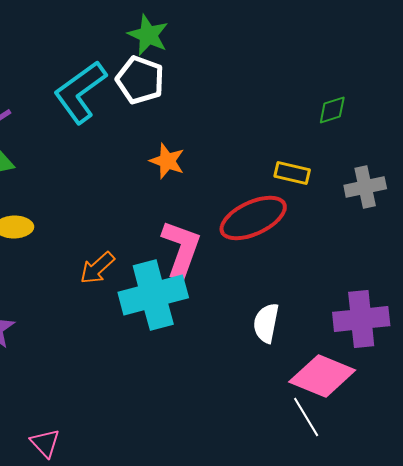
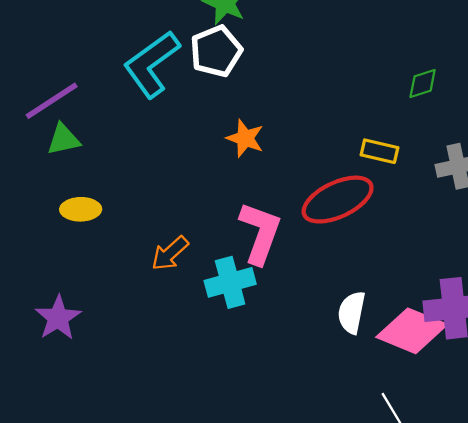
white pentagon: (140, 80) -> (216, 51), turned 30
cyan cross: (153, 295) -> (230, 282), size x0.7
pink diamond: (322, 376) -> (412, 331), moved

